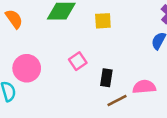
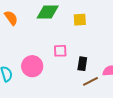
pink square: (78, 61) -> (60, 51), turned 32
pink circle: (27, 68) -> (32, 66), moved

